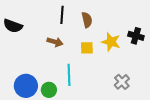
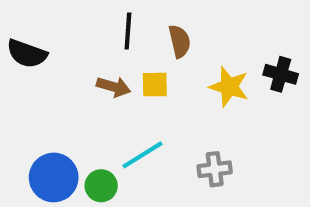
yellow square: (87, 48) -> (155, 85), moved
cyan line: (69, 75) -> (142, 155), turned 60
gray cross: (122, 82) -> (215, 169), moved, turned 35

